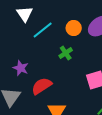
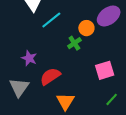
orange circle: (74, 28) -> (86, 28), moved

